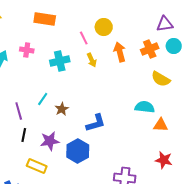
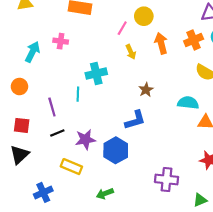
pink line: (84, 38) -> (122, 28), turned 56
cyan cross: (60, 61) -> (96, 74), moved
cyan line: (43, 99) -> (78, 94), turned -32
brown star: (62, 109) -> (146, 90), moved
black line: (24, 135) -> (57, 133), turned 56

